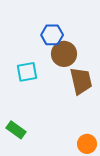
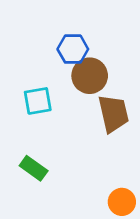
green rectangle: (16, 130) -> (34, 168), moved

